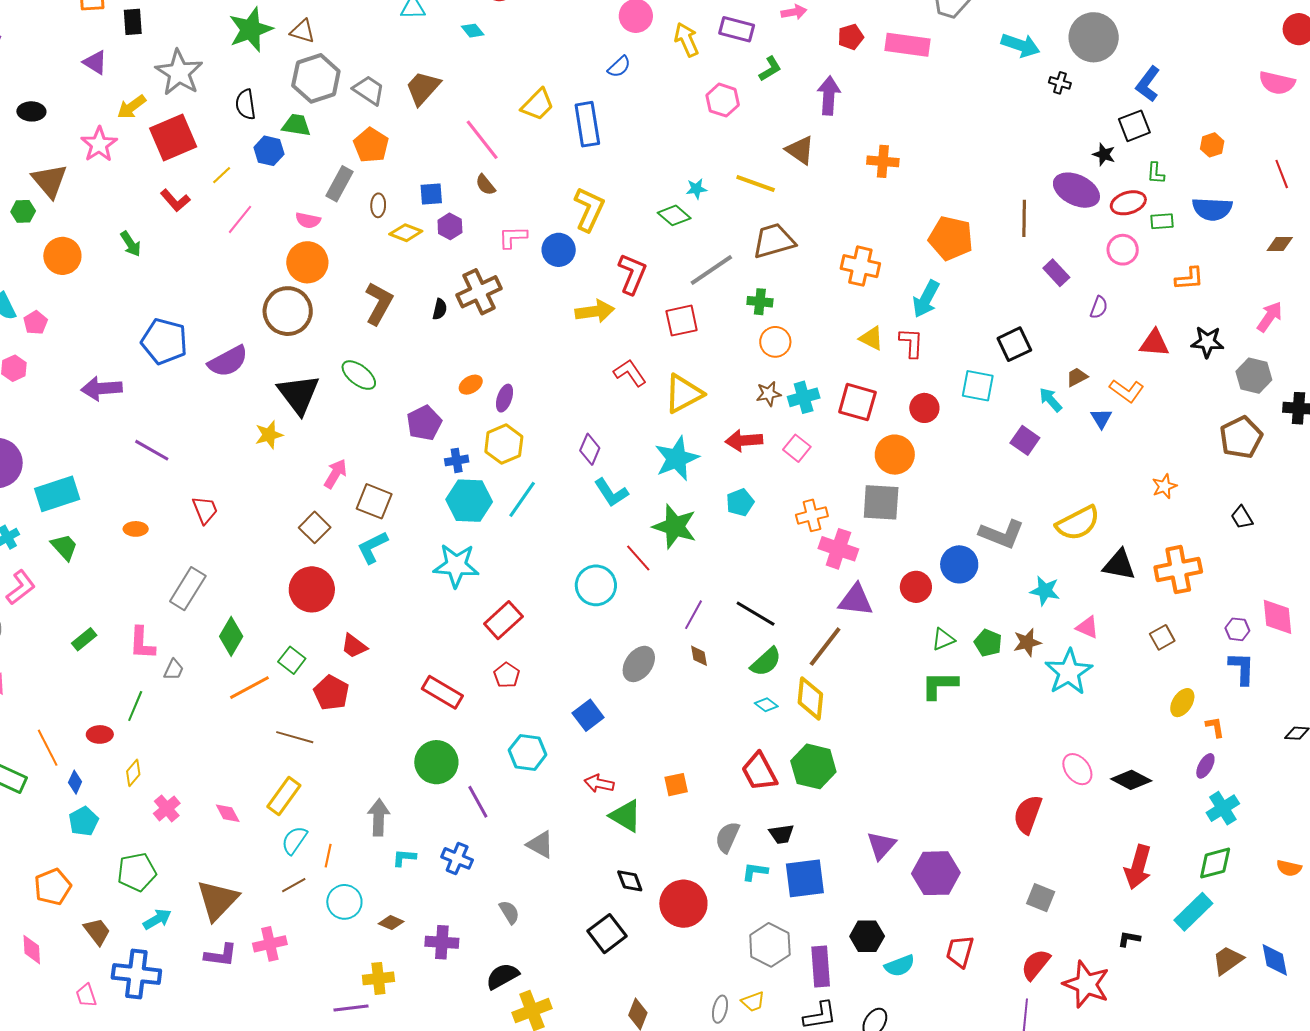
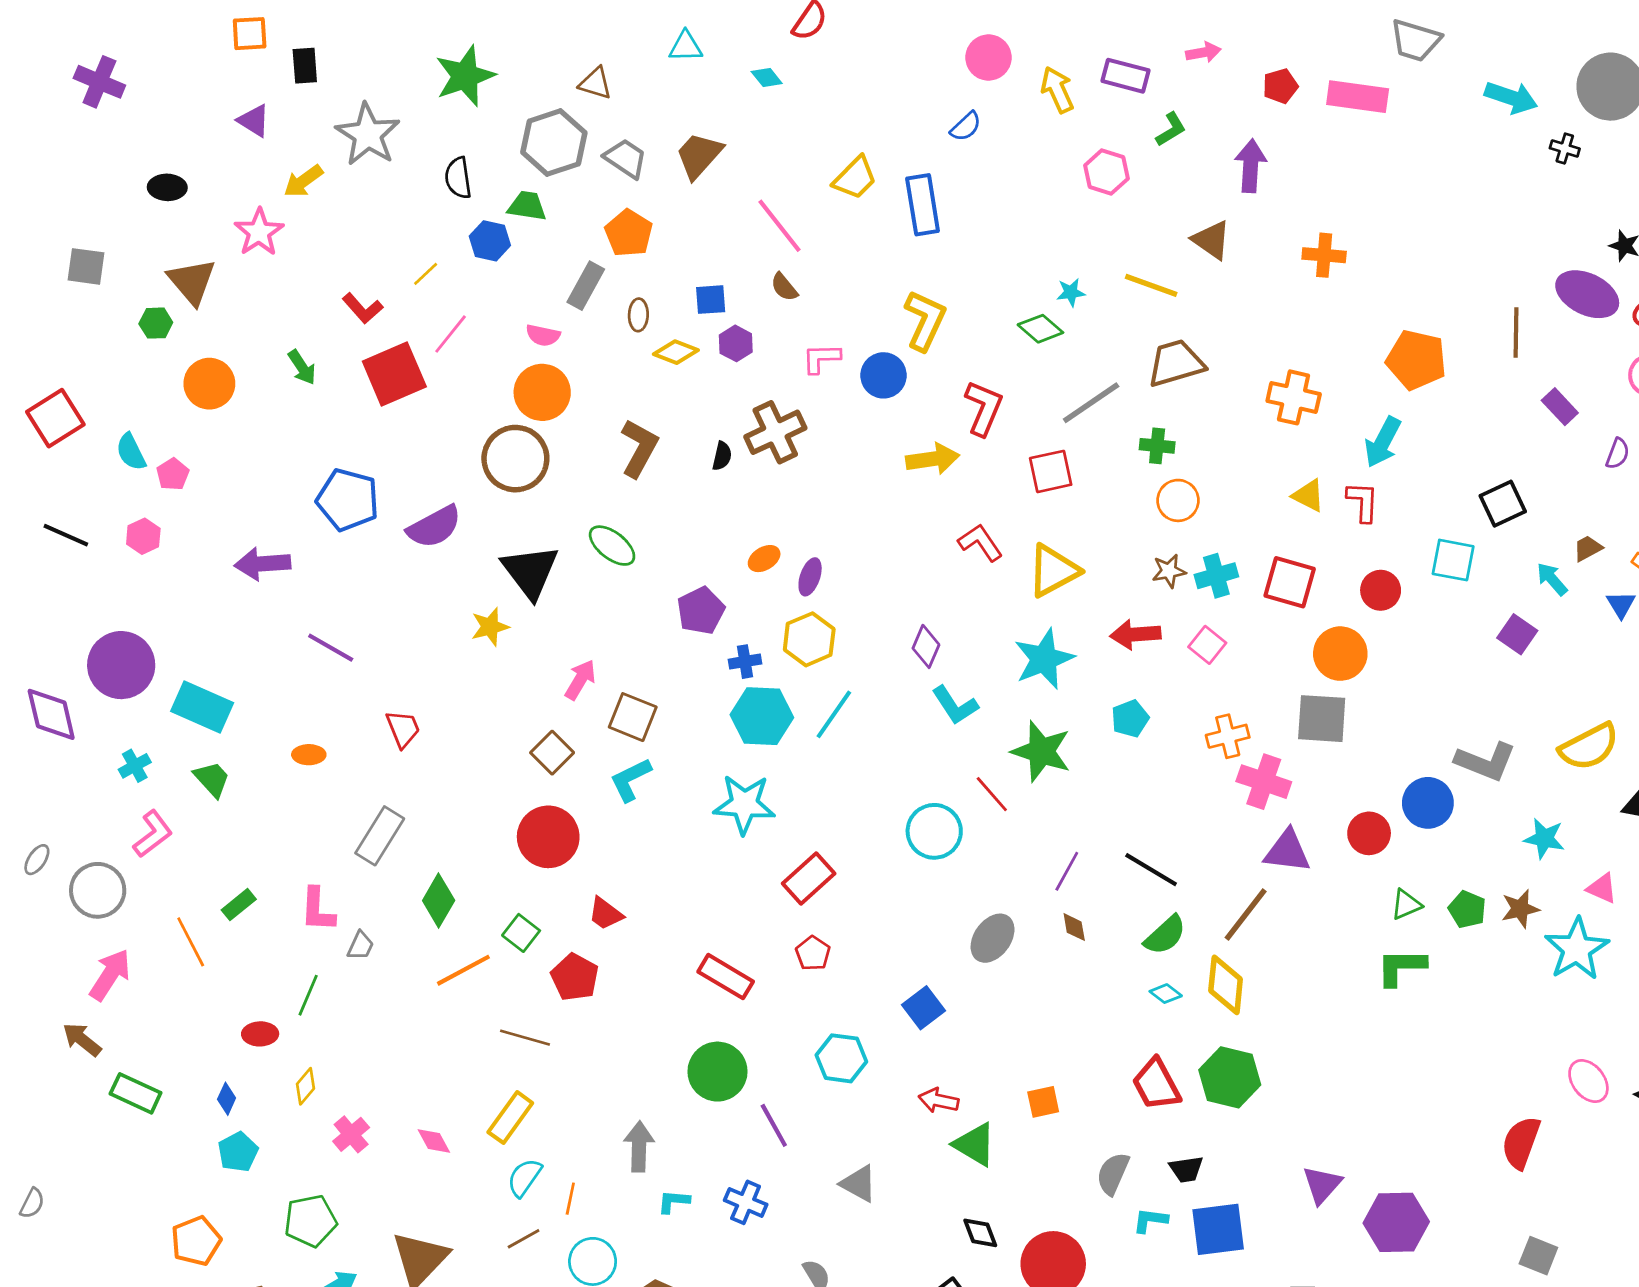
brown triangle: (303, 31) -> (595, 83), moved
red square: (173, 137) -> (394, 374), moved
cyan rectangle: (57, 494) -> (202, 707), turned 42
orange line: (48, 748) -> (191, 942), moved

